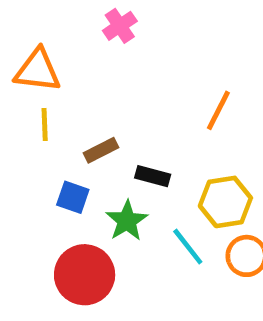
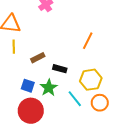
blue square: (73, 197) -> (28, 86), moved

